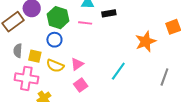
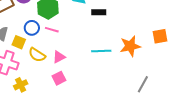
pink line: (85, 23) -> (52, 30), moved
blue circle: (54, 40) -> (32, 28), moved
cyan line: (118, 71) -> (101, 51), moved, turned 42

